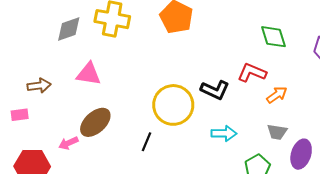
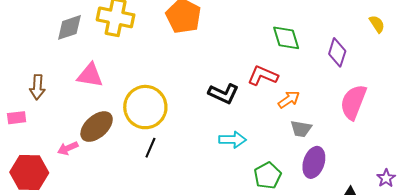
brown arrow: (39, 86) -> (37, 87), turned 100
yellow circle: (173, 105) -> (145, 107), moved
gray trapezoid: (277, 132) -> (301, 129), moved

